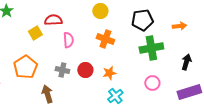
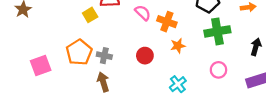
pink semicircle: (68, 40) -> (143, 13), moved, turned -42
gray cross: (62, 70) -> (104, 56), moved
orange star: (109, 73) -> (178, 46), moved

